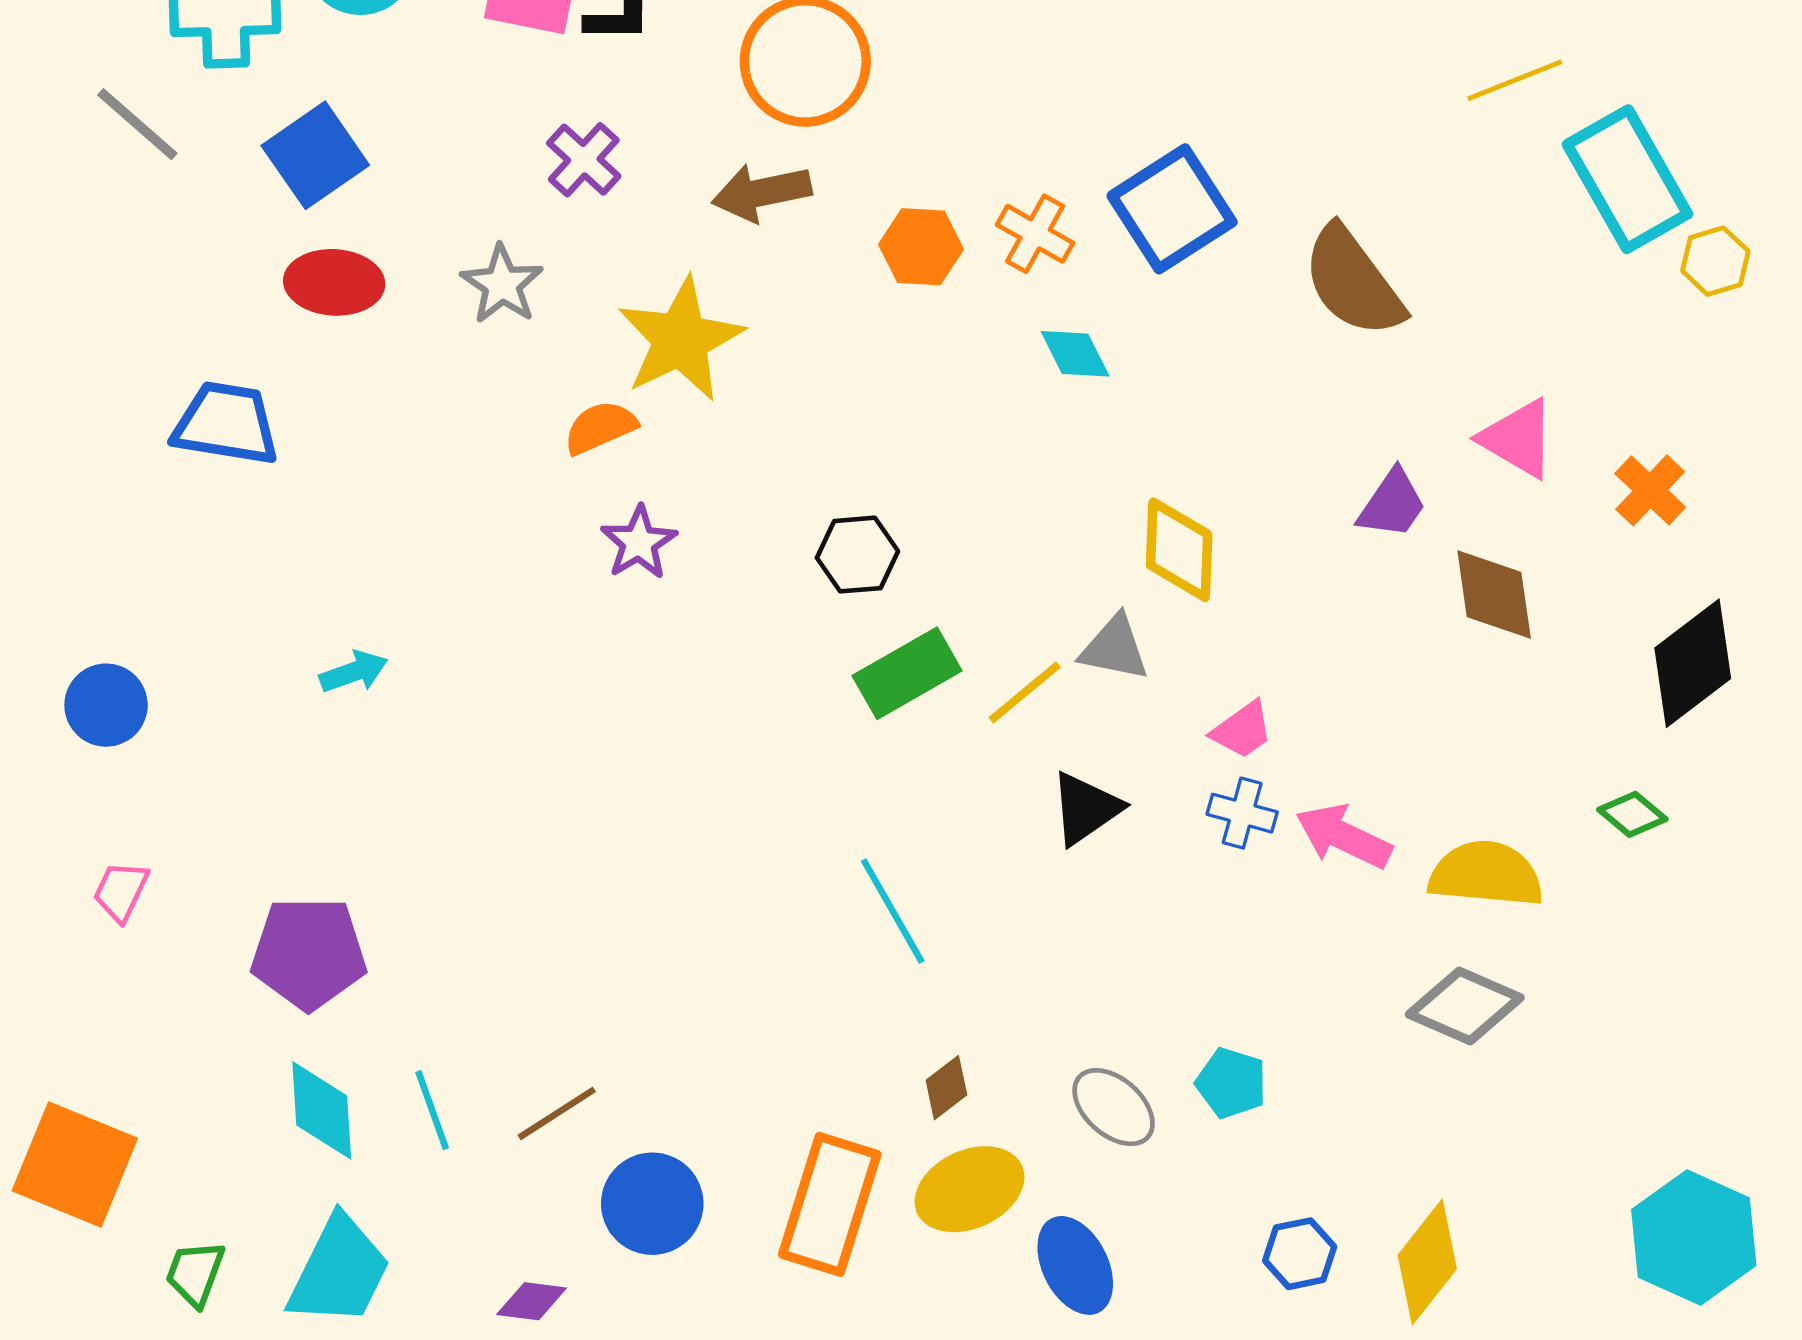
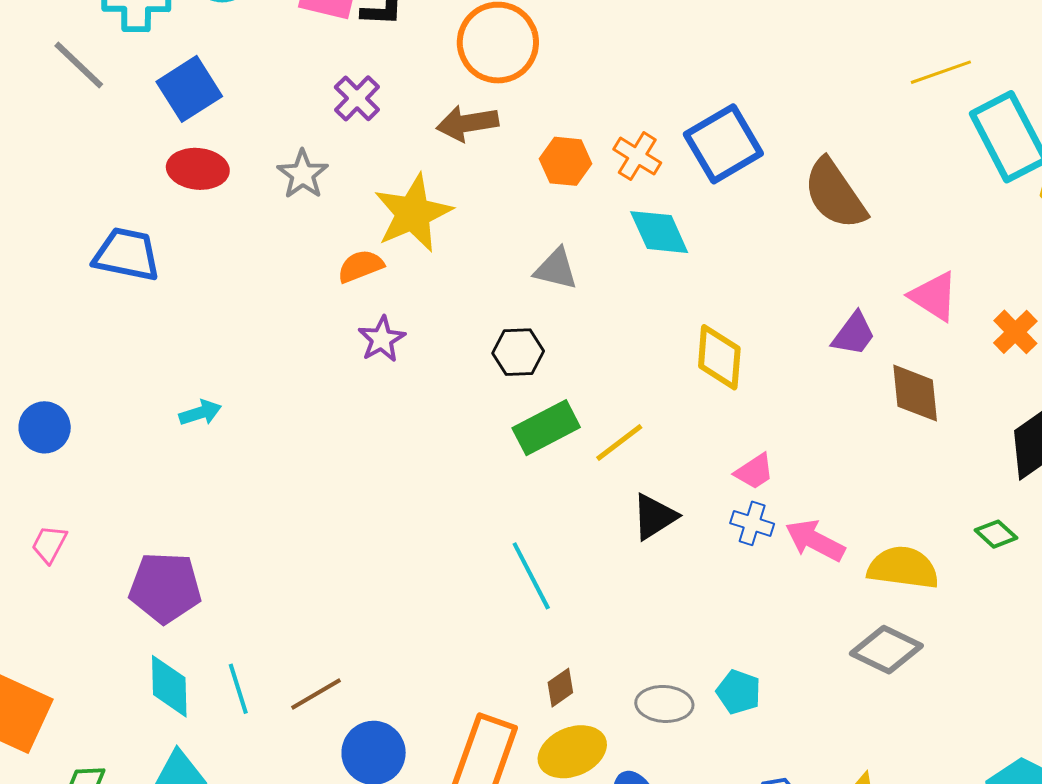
cyan diamond: (1075, 354) -> (659, 232), size x1.4
gray triangle: (1114, 648) -> (556, 269), moved
gray ellipse: (1114, 1107) -> (664, 704), turned -40

